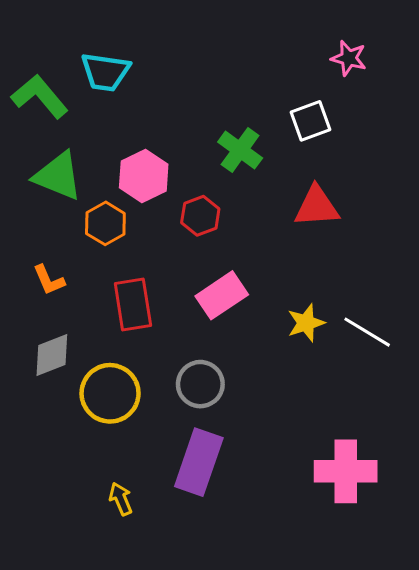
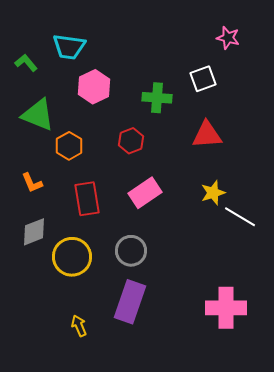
green L-shape: (40, 96) -> (26, 63), size x0.6
green cross: (240, 150) -> (157, 98), turned -32
pink hexagon: (144, 176) -> (94, 87), moved
yellow star: (306, 323) -> (213, 193), moved

